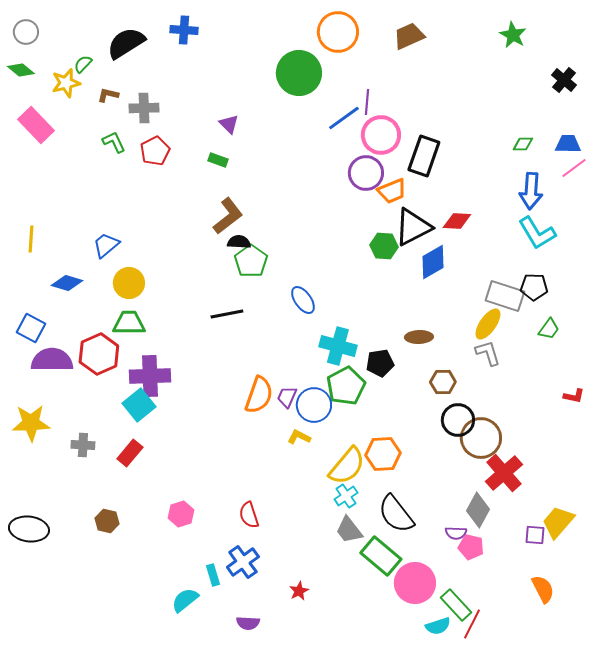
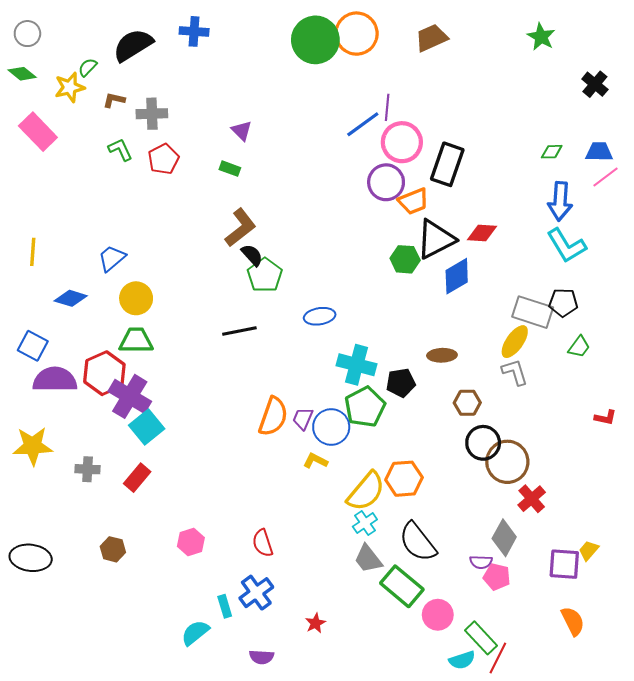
green circle: (299, 73) -> (315, 40), moved
black semicircle: (239, 242) -> (252, 255), turned 45
blue ellipse: (303, 300) -> (320, 316), turned -64
purple cross: (150, 376) -> (130, 396), moved, turned 33
red cross: (504, 473) -> (532, 499), size x0.7
yellow trapezoid: (558, 522) -> (589, 550), size x0.6
purple square: (535, 535) -> (564, 564), size x1.5
pink circle: (415, 583) -> (438, 615), size x0.7

